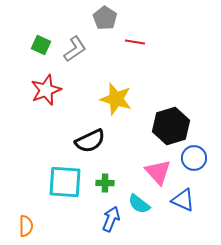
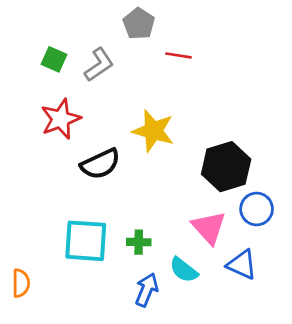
black semicircle: (90, 141) -> (100, 164), moved
orange semicircle: (26, 226) -> (21, 283), moved

